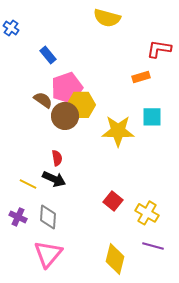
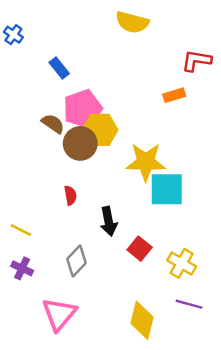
cyan square: (152, 117) -> (167, 189), moved, size x1.4
black arrow: (54, 179) -> (109, 221), moved, turned 55
yellow line: (28, 184) -> (21, 230), moved
gray diamond: (48, 217) -> (76, 261), moved, turned 40

